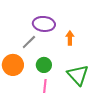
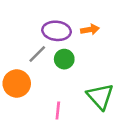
orange arrow: (70, 38) -> (90, 30), moved, turned 80
green circle: (44, 65) -> (64, 59), moved

